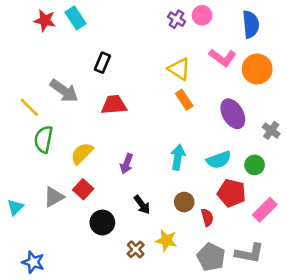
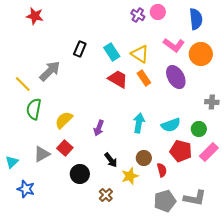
cyan rectangle: (75, 18) -> (112, 52), moved
gray arrow: (64, 91) -> (50, 71), turned -80
red trapezoid: (114, 105) -> (118, 79), moved, turned 35
purple ellipse: (233, 114) -> (176, 77), moved
gray cross: (271, 130) -> (212, 102), turned -32
pink rectangle: (265, 210) -> (209, 152), moved
yellow star: (166, 240) -> (130, 176), moved, turned -30
gray pentagon: (211, 257) -> (165, 201), turned 30
blue star: (33, 262) -> (26, 189), moved

